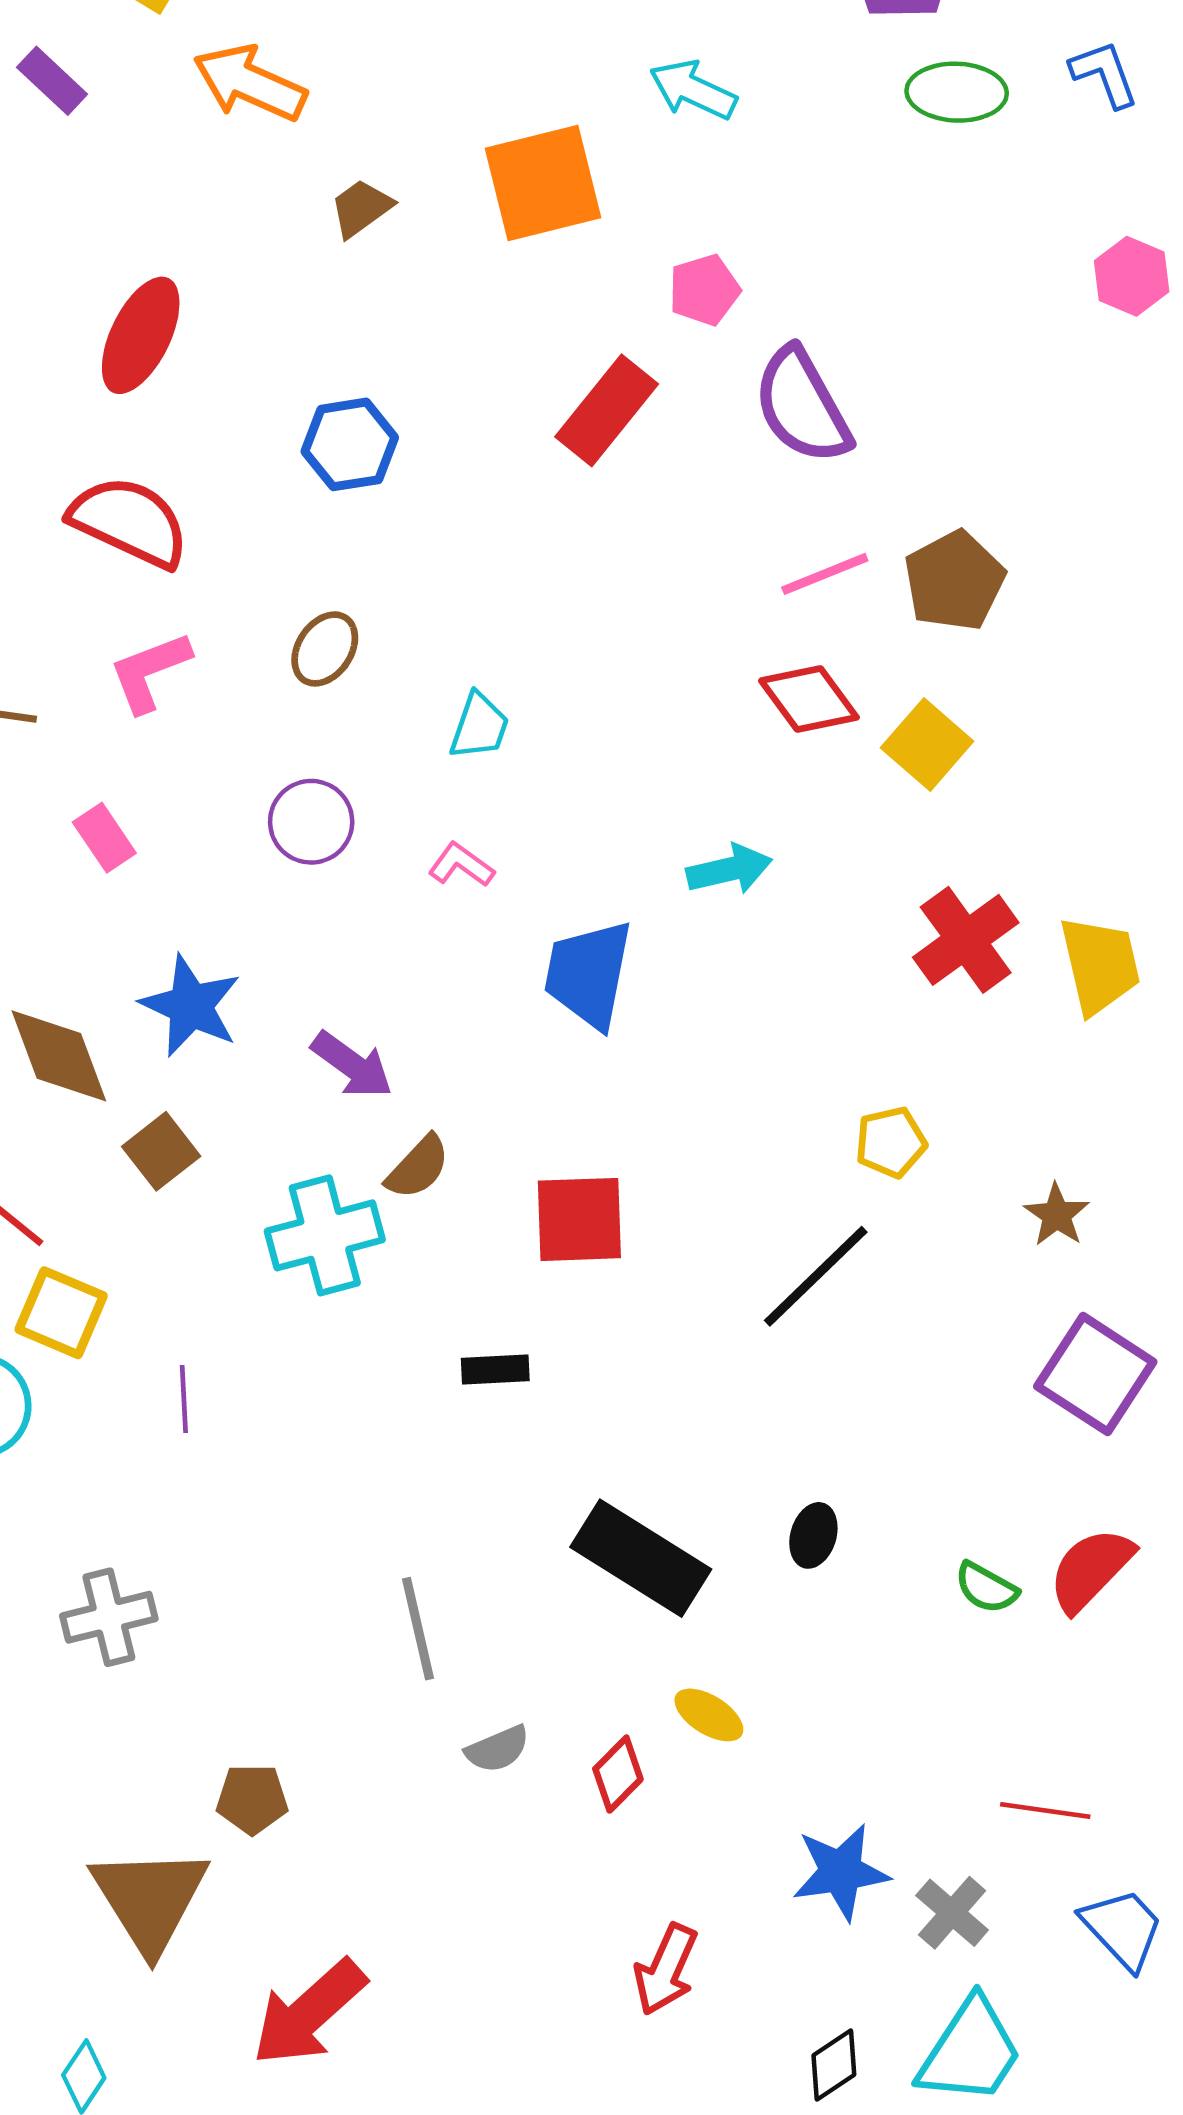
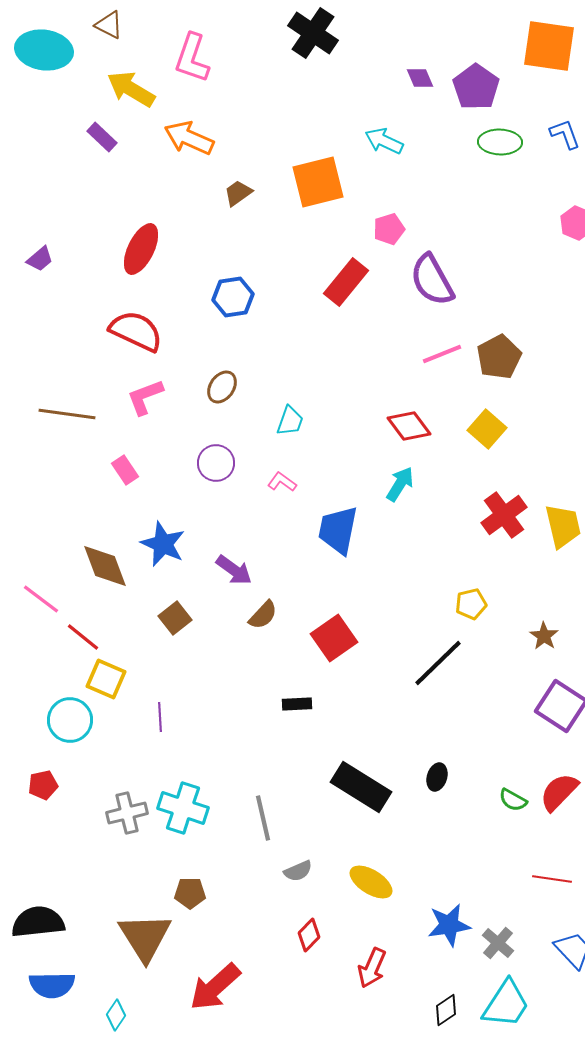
red diamond: (809, 699) -> (409, 426), moved
cyan arrow: (729, 869) -> (400, 484), turned -45
brown square: (161, 1151) -> (175, 618), moved
red square: (579, 1219) -> (334, 638), turned -33
cyan cross: (325, 1235) -> (183, 808), moved, turned 33
yellow ellipse: (709, 1715) -> (371, 882), moved, size x1.4
red diamond: (618, 1774) -> (309, 935), moved
red line: (1045, 1810) -> (552, 879), moved

